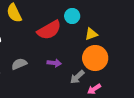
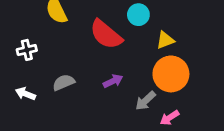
red semicircle: (49, 30) -> (106, 34), turned 70
purple arrow: (54, 63) -> (113, 81), turned -32

